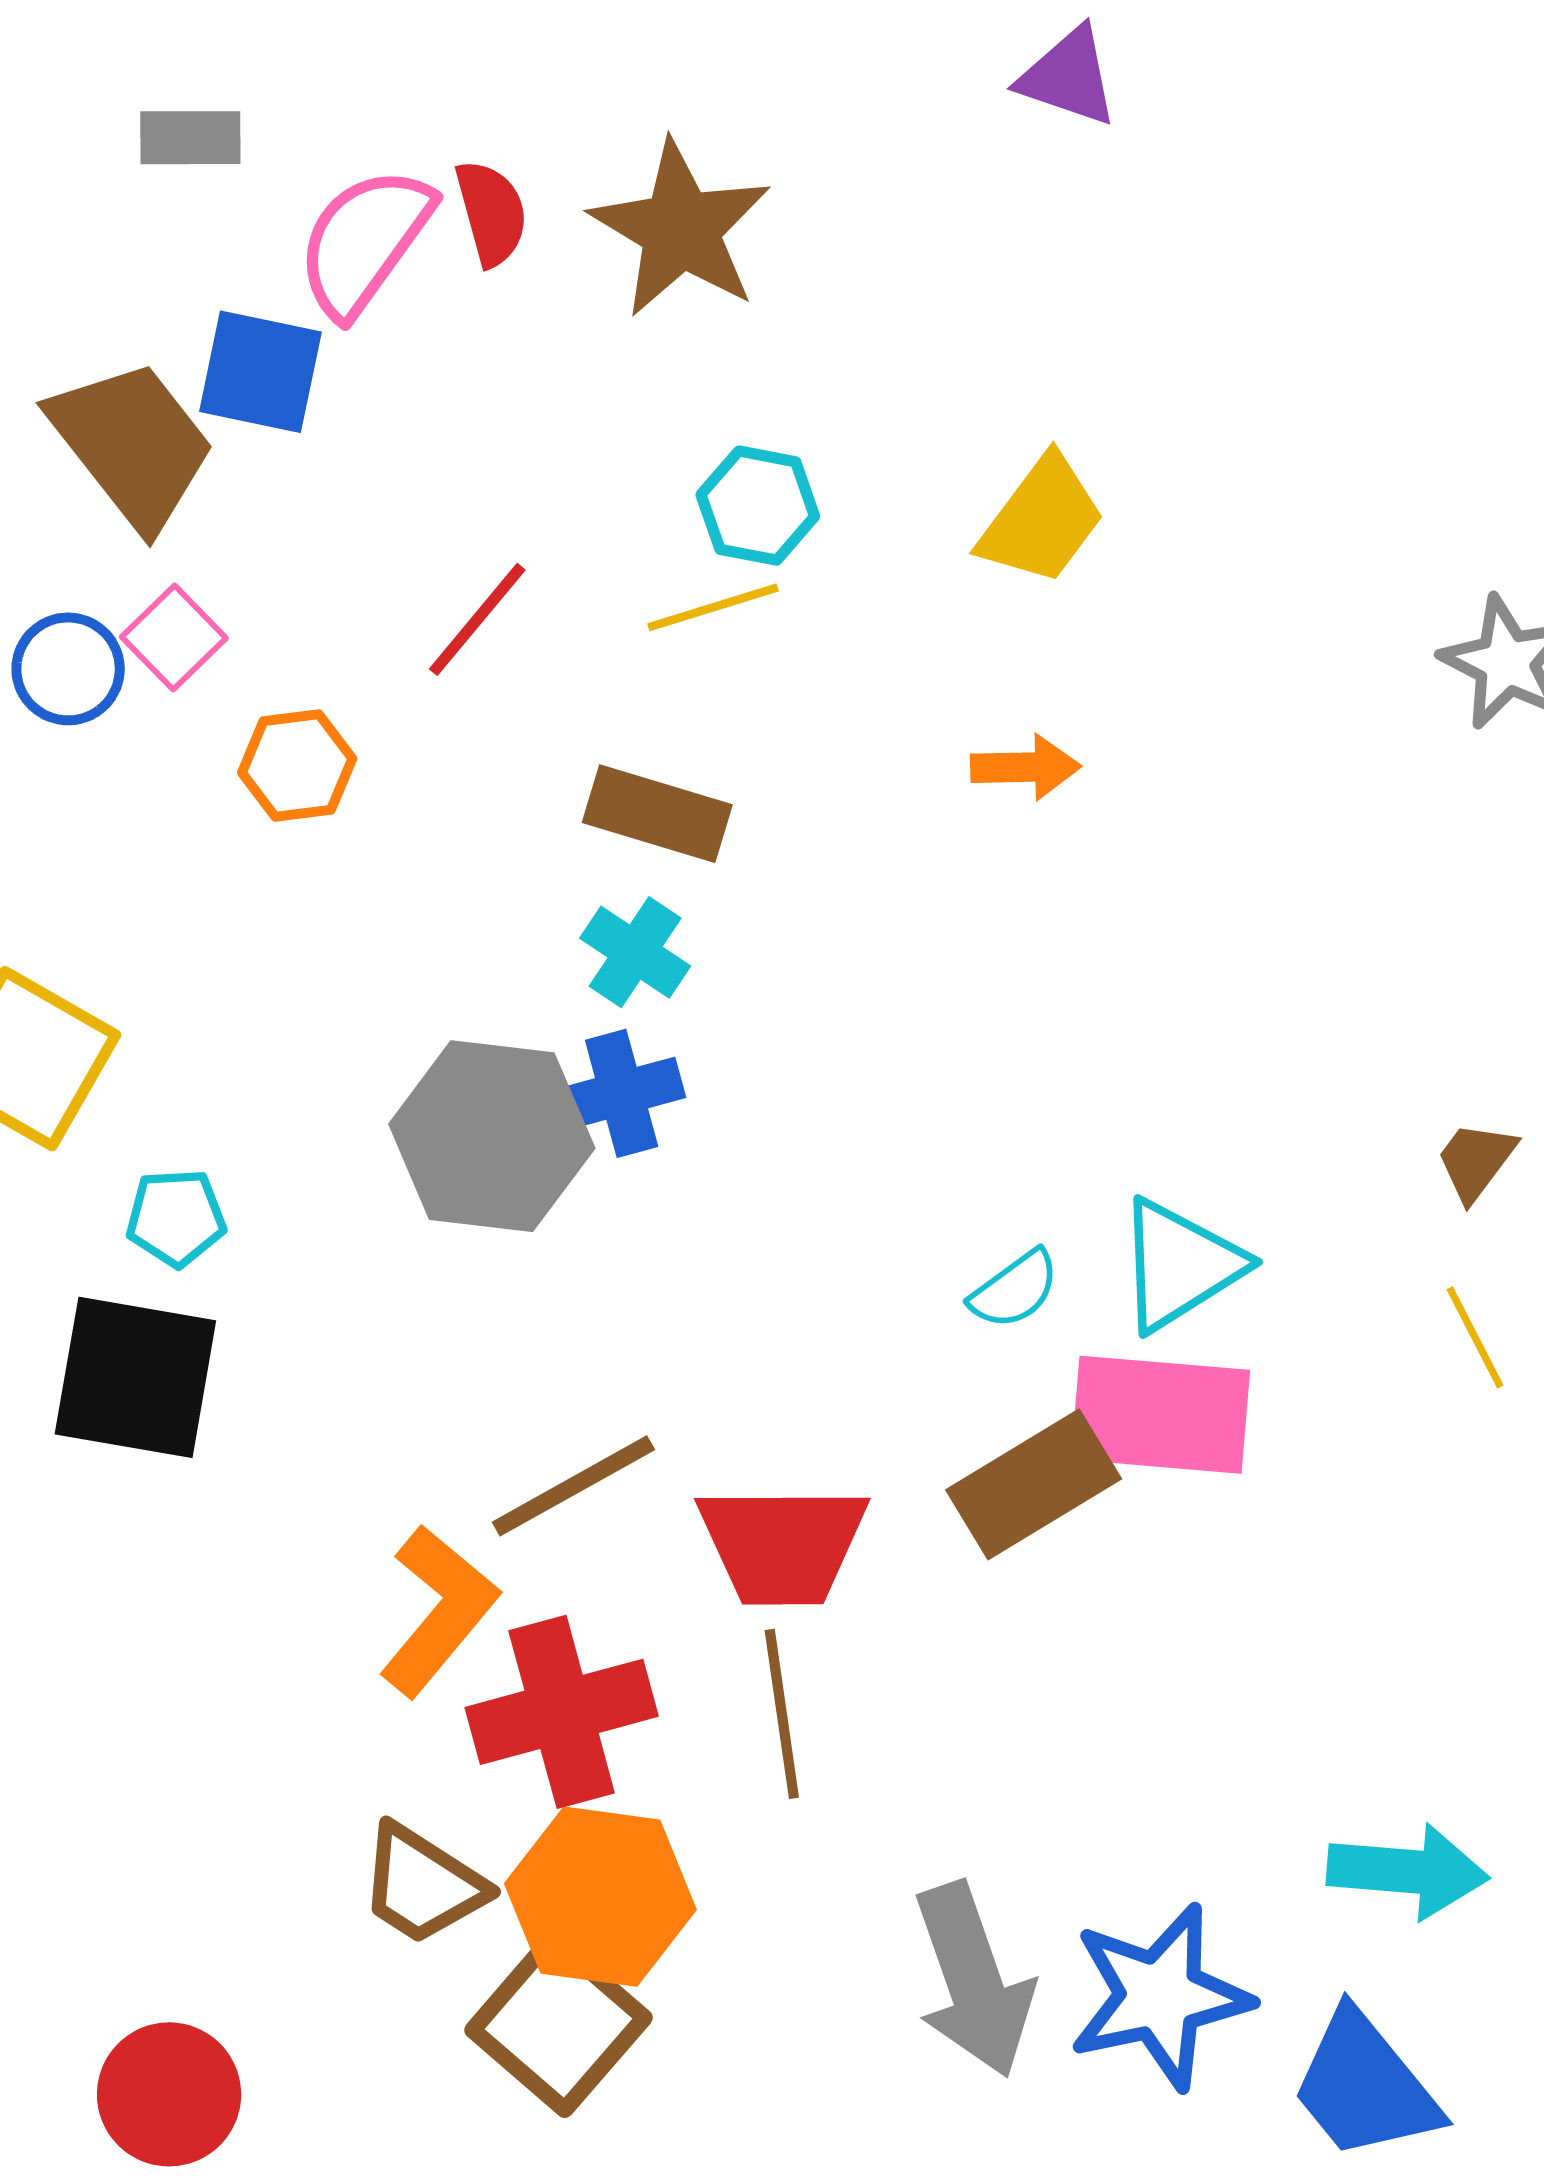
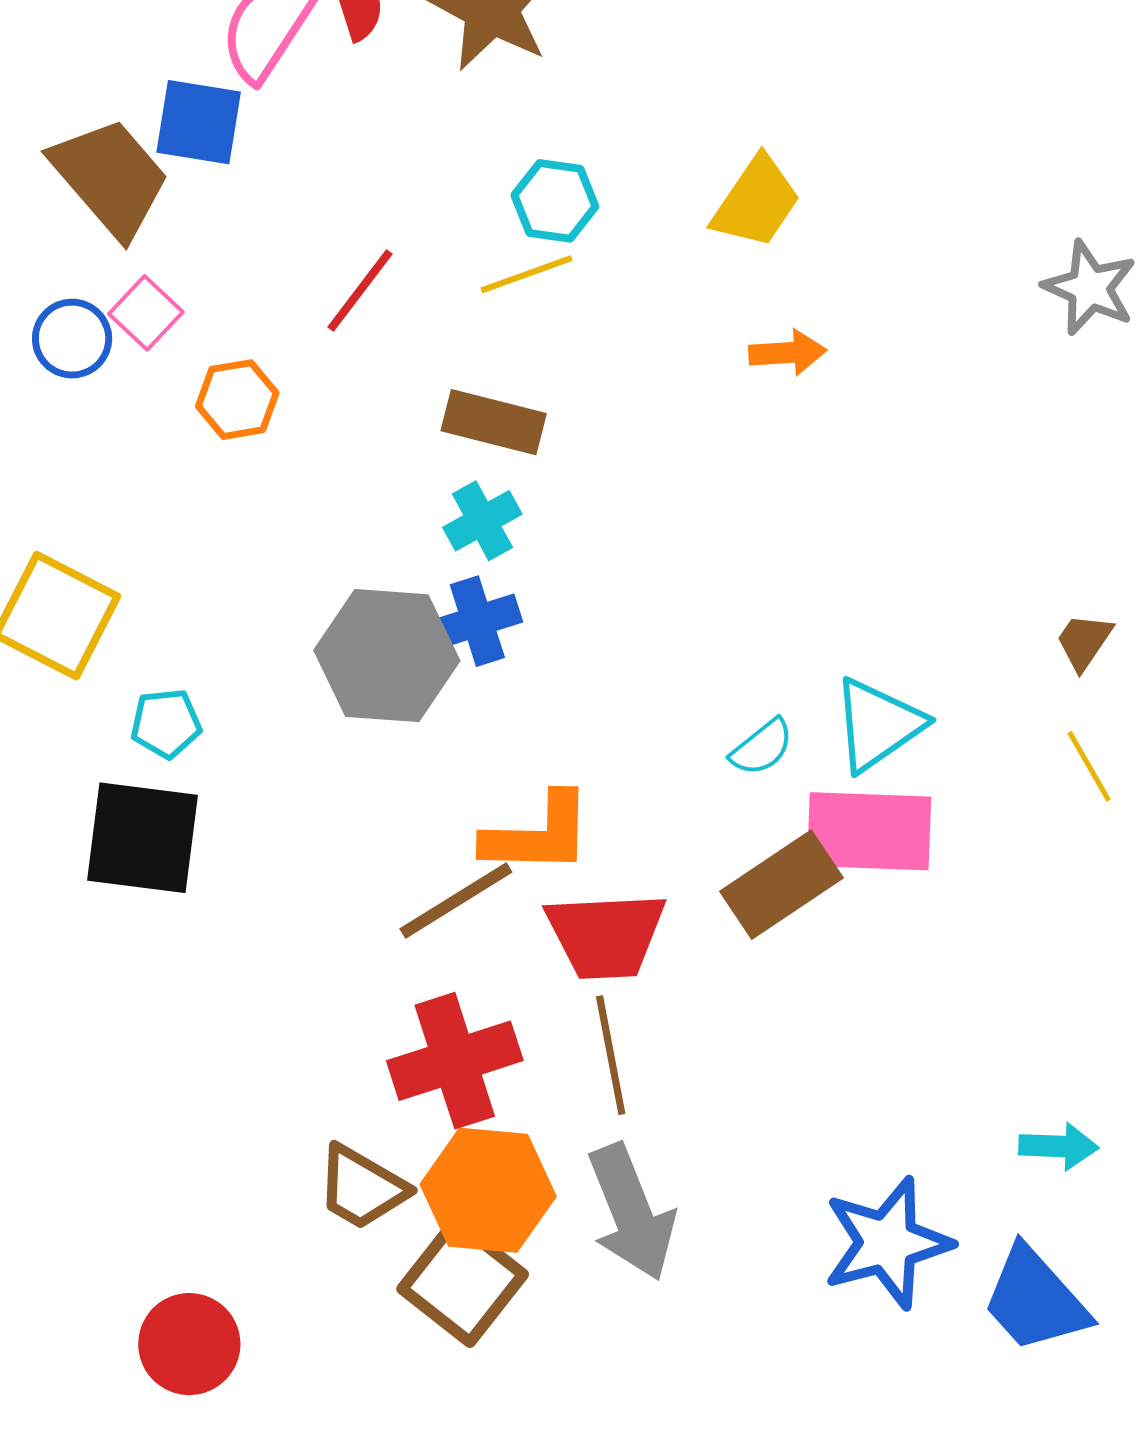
orange arrow: (1026, 767) -> (788, 353), moved
cyan cross: (635, 952) -> (482, 521), turned 30
orange L-shape: (438, 1611) -> (538, 834), moved, turned 54
cyan arrow: (1408, 1871) -> (1059, 1146), size x0.7
gray arrow: (973, 1980) -> (631, 1212), moved

